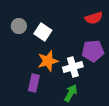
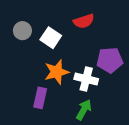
red semicircle: (94, 18) -> (84, 21), moved
white cross: (73, 67) -> (86, 79), turned 30

